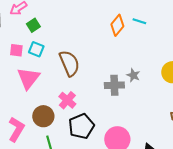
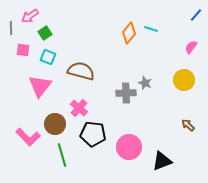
pink square: (16, 50) -> (23, 50), moved
brown semicircle: (69, 63) -> (81, 71), turned -52
black pentagon: (81, 126) -> (93, 134), turned 30
pink L-shape: (16, 129) -> (28, 137), turned 105

